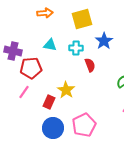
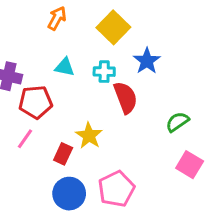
orange arrow: (45, 13) -> (57, 18), turned -56
yellow square: (82, 19) -> (113, 27), turned -30
red semicircle: (90, 65) -> (126, 97), size x1.5

